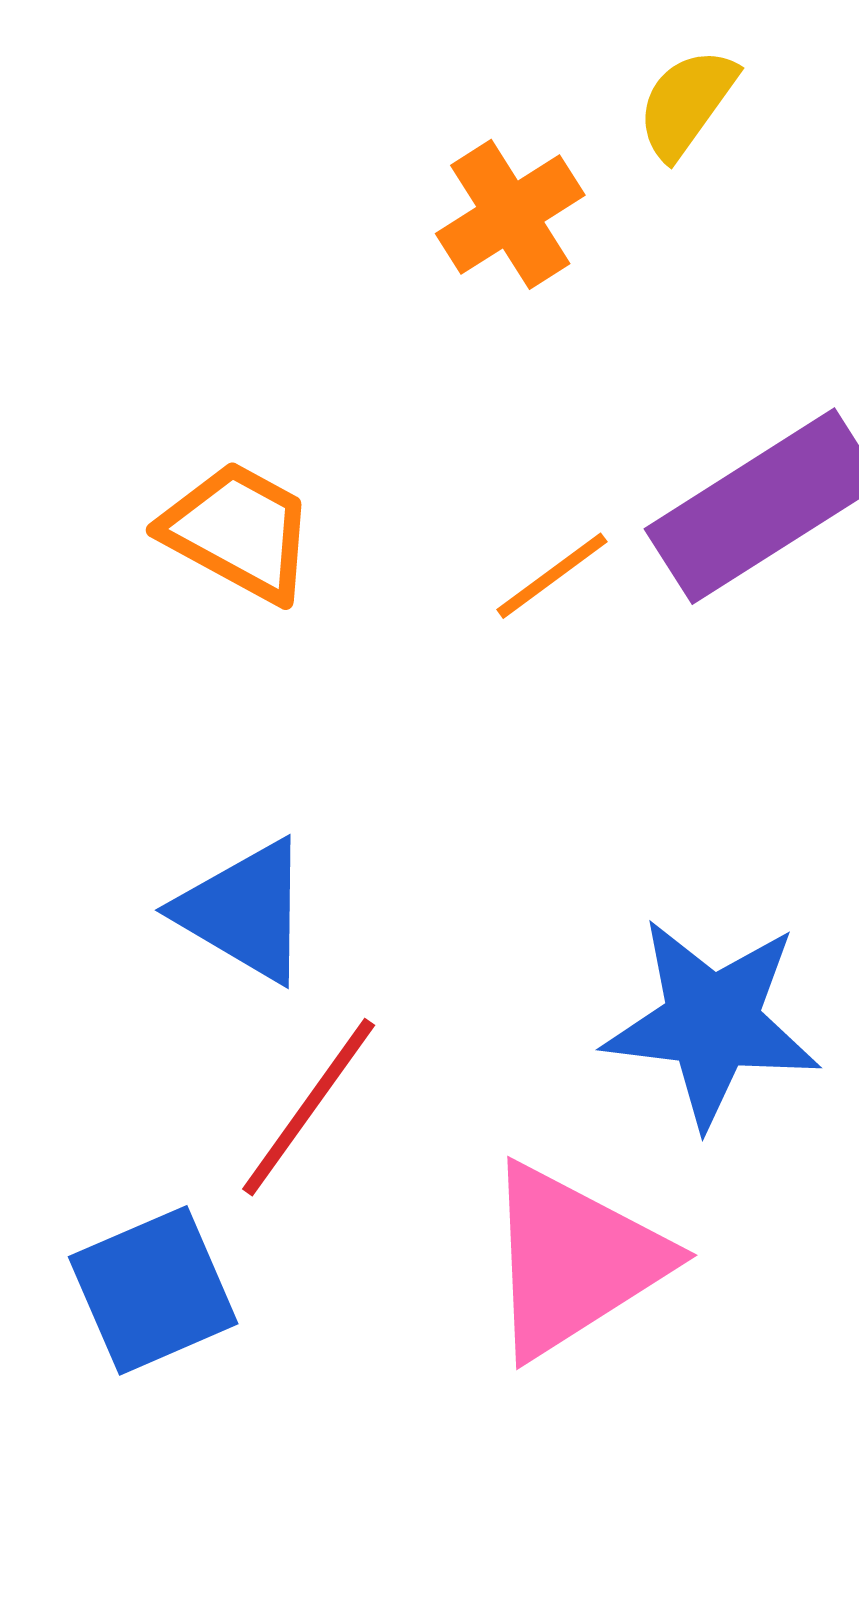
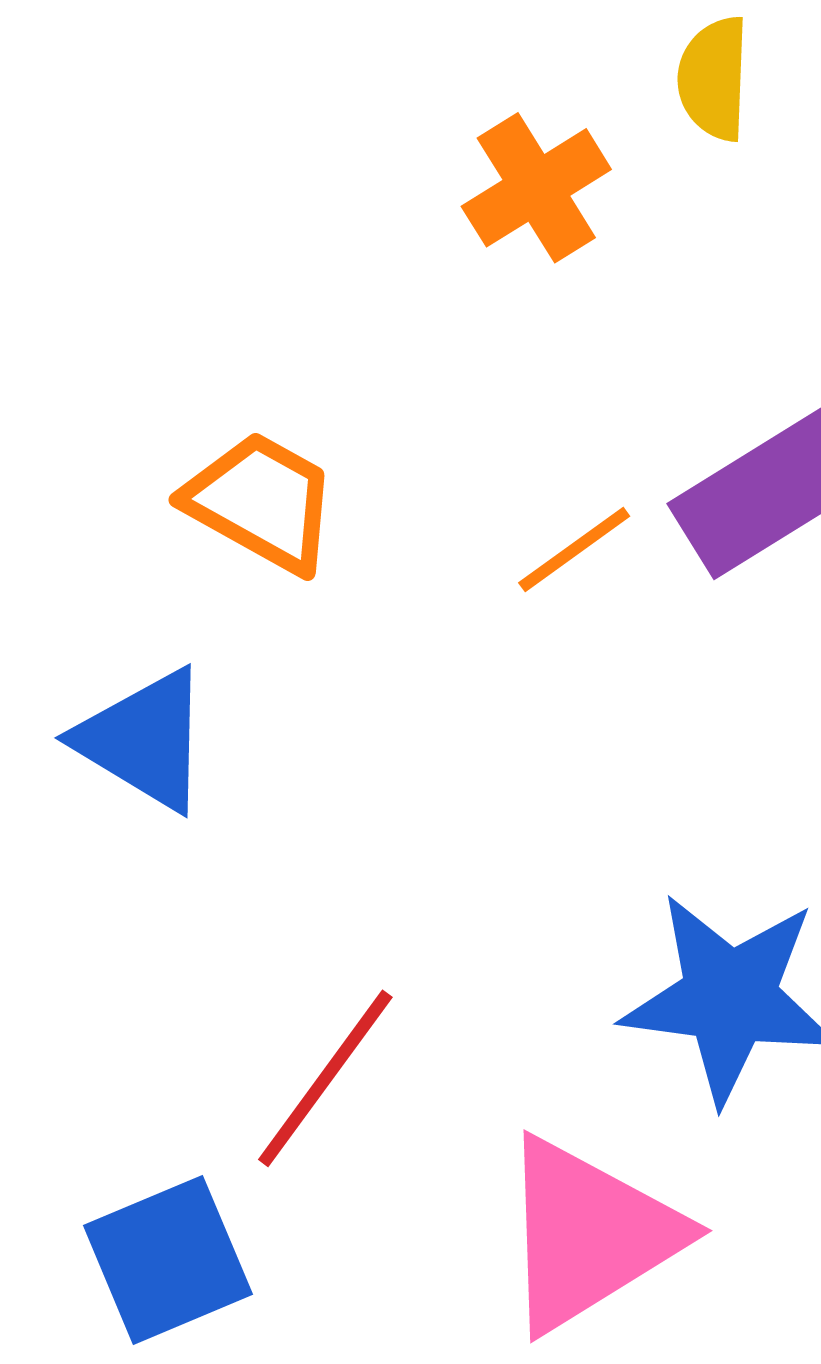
yellow semicircle: (687, 103) -> (714, 79), turned -34
blue triangle: (244, 911) -> (144, 740), moved

